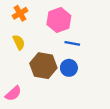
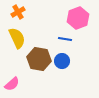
pink hexagon: (59, 20) -> (78, 18), moved
yellow semicircle: (19, 42) -> (17, 38), size x1.5

